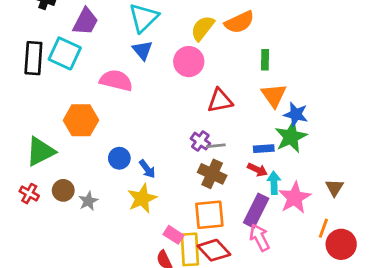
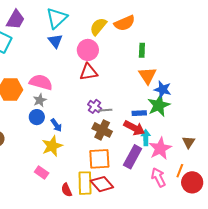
pink semicircle: (116, 80) -> (41, 82), moved
red triangle: (220, 101) -> (89, 72), moved
red arrow: (257, 170) -> (134, 128), size x1.5
gray star: (88, 201) -> (40, 100), moved
pink rectangle: (173, 235) -> (42, 172), moved
pink arrow: (259, 237) -> (158, 177), moved

